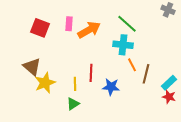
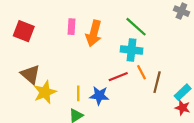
red square: (40, 28) -> (24, 31), moved
orange arrow: (89, 30) -> (94, 33), turned 135
red line: (91, 73) -> (118, 77), moved, turned 66
blue star: (111, 87) -> (99, 96), moved

